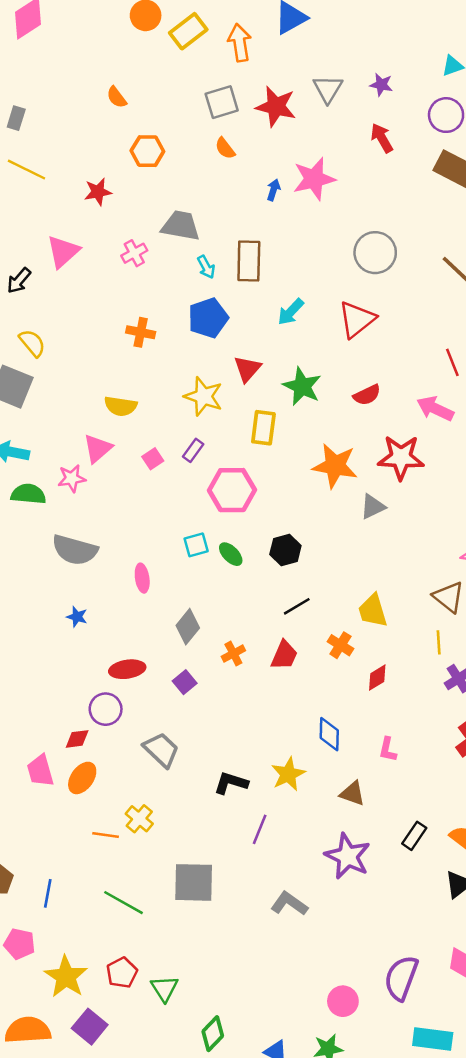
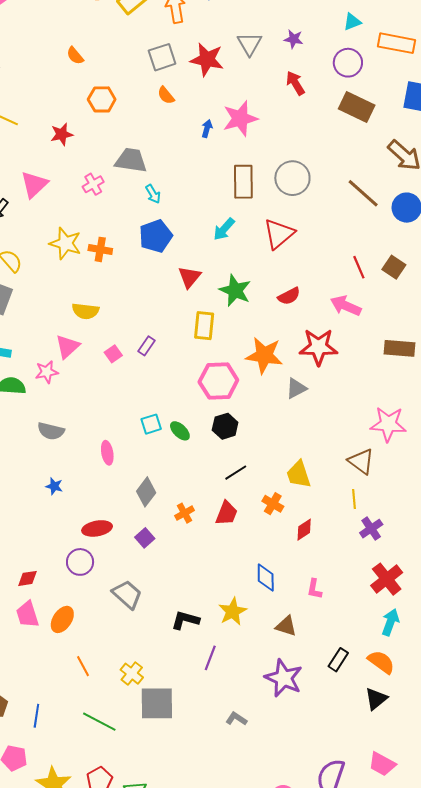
brown rectangle: (249, 261) -> (243, 182), moved
yellow star: (203, 396) -> (65, 243), moved
pink hexagon: (232, 490) -> (218, 381), moved
gray semicircle: (75, 550) -> (51, 431), size x0.7
red diamond: (77, 739) -> (27, 578), moved
yellow cross: (139, 819) -> (132, 674), moved
orange line: (106, 835) -> (83, 666), turned 55
gray L-shape: (289, 904) -> (236, 719), size x0.7

